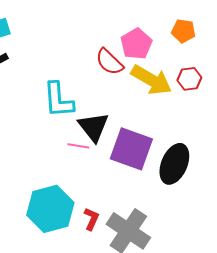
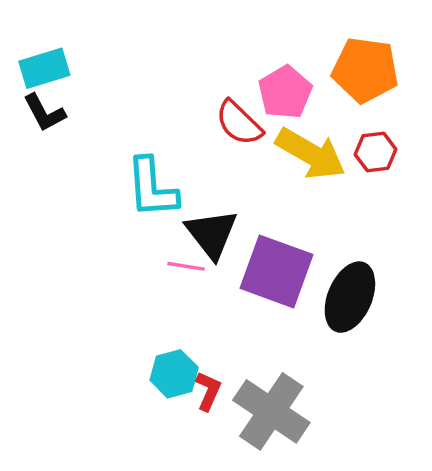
orange pentagon: (183, 31) -> (365, 70), size x1.6
cyan hexagon: (50, 209) -> (174, 374), moved, size x0.6

